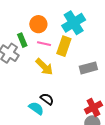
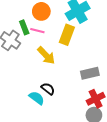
pink line: (44, 44) -> (37, 31), moved
gray rectangle: (88, 68) -> (90, 73), moved

